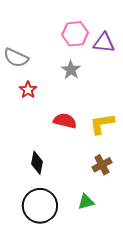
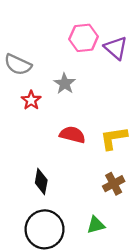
purple triangle: (104, 43) -> (116, 48), turned 35
gray star: (71, 70) -> (65, 84), moved

